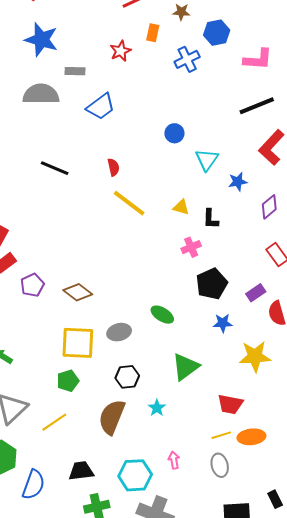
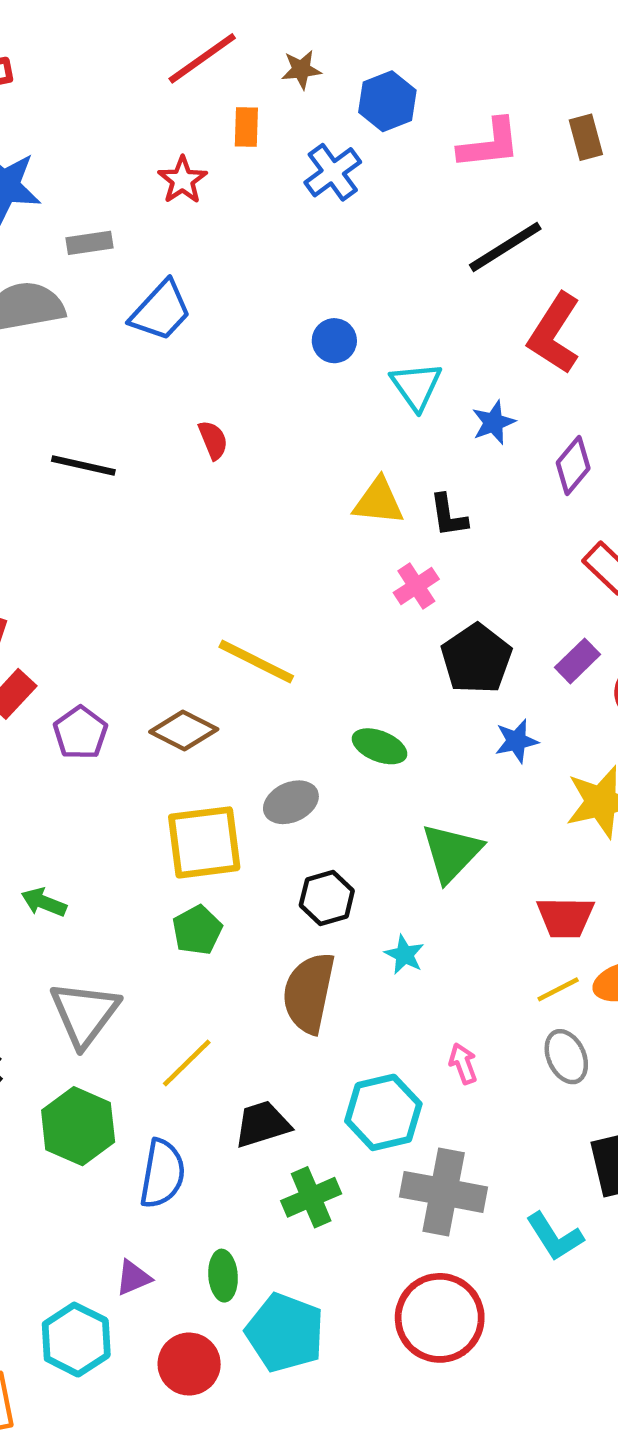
yellow line: (129, 203) -> (256, 661), moved
yellow triangle: (181, 207) -> (378, 501), size x1.4
yellow line: (54, 422) -> (187, 1063), moved

